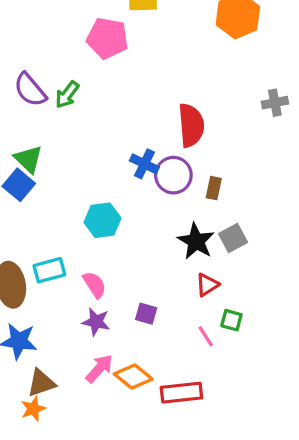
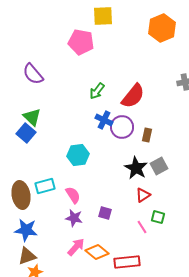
green arrow: (67, 95) -> (97, 91), moved
red semicircle: (191, 125) -> (133, 96), turned 44
brown triangle: (41, 383) -> (27, 256), moved

